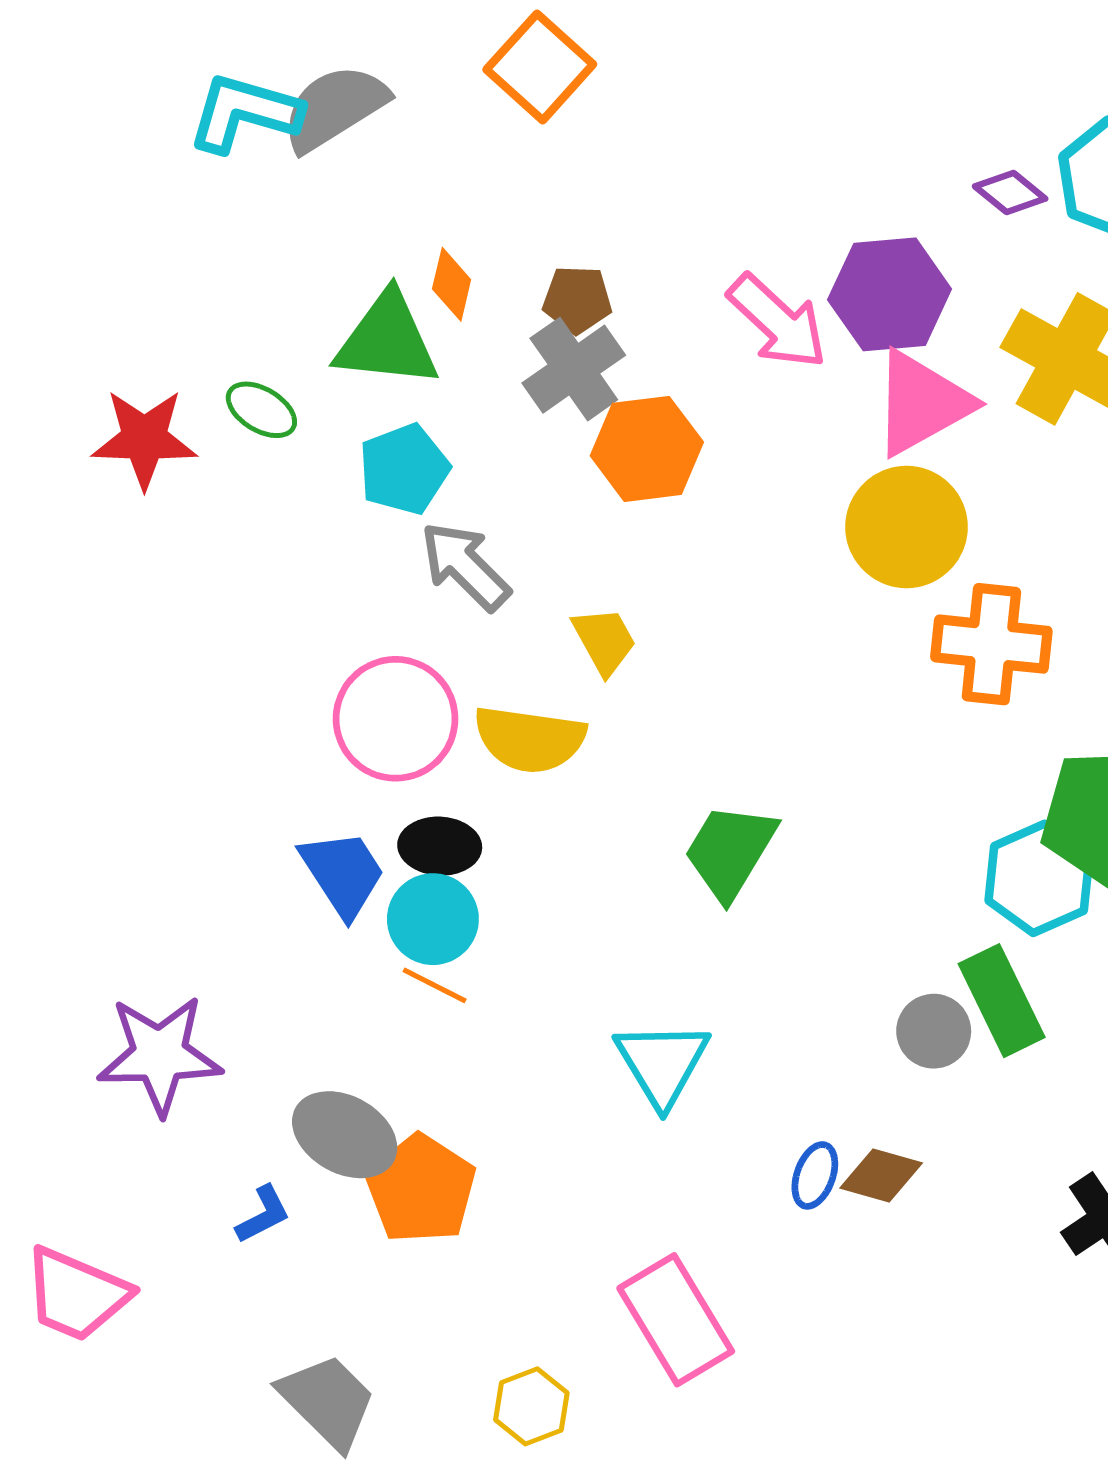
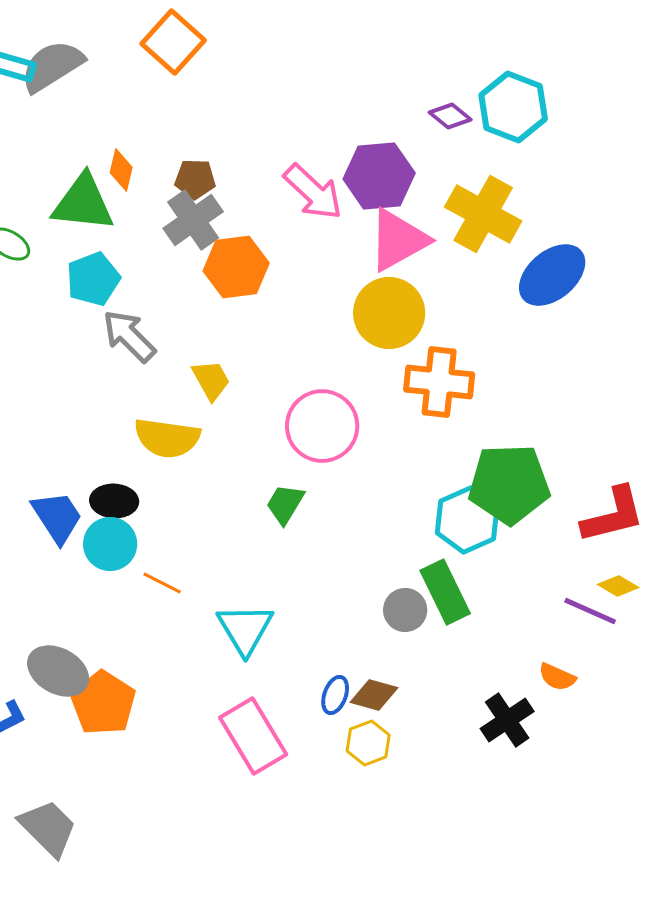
pink circle: (396, 719) -> (322, 426), moved
green trapezoid: (730, 851) -> (285, 504), size x0.7
orange line: (435, 985) -> (162, 583), moved
pink rectangle: (676, 1320) -> (253, 736), moved
yellow hexagon: (531, 1406) -> (368, 743), moved

